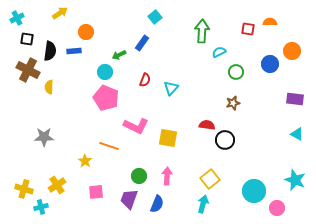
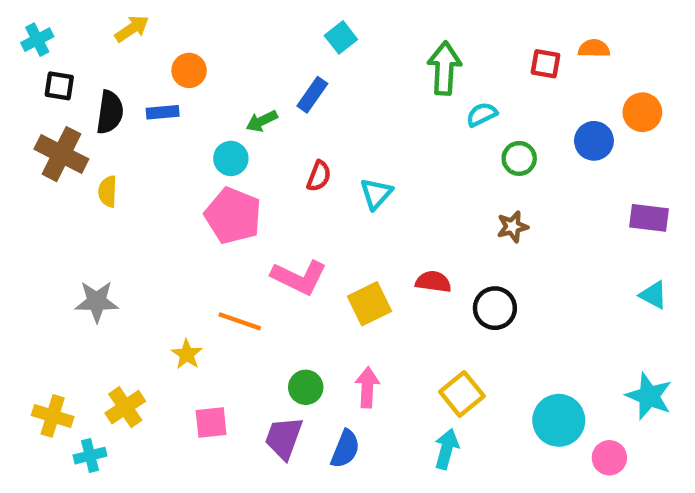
red semicircle: (207, 125) -> (433, 282), moved
yellow square: (168, 138) -> (370, 304), turned -36

